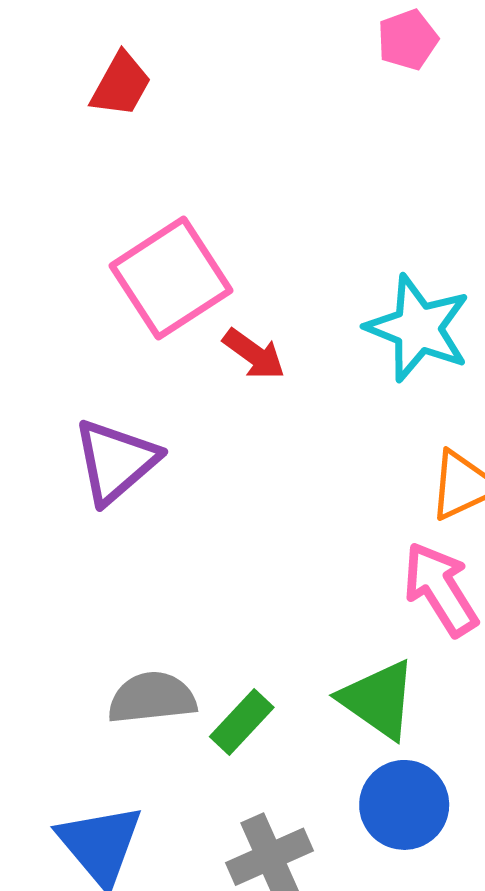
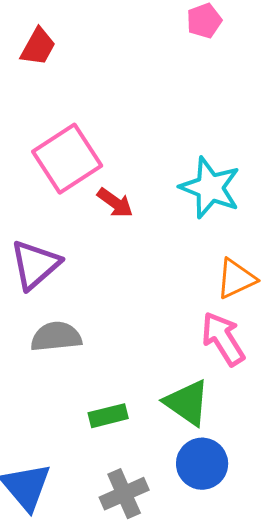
gray semicircle: (152, 698) -> (56, 337), moved
green rectangle: (242, 722) -> (108, 416), turned 33

